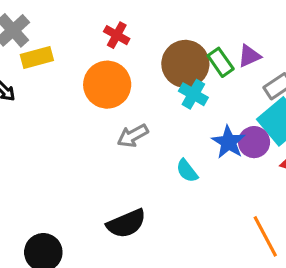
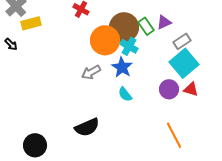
orange circle: (107, 85) -> (105, 40), moved
blue star: (228, 142) -> (122, 67), moved
purple circle: (254, 142) -> (169, 89), moved

